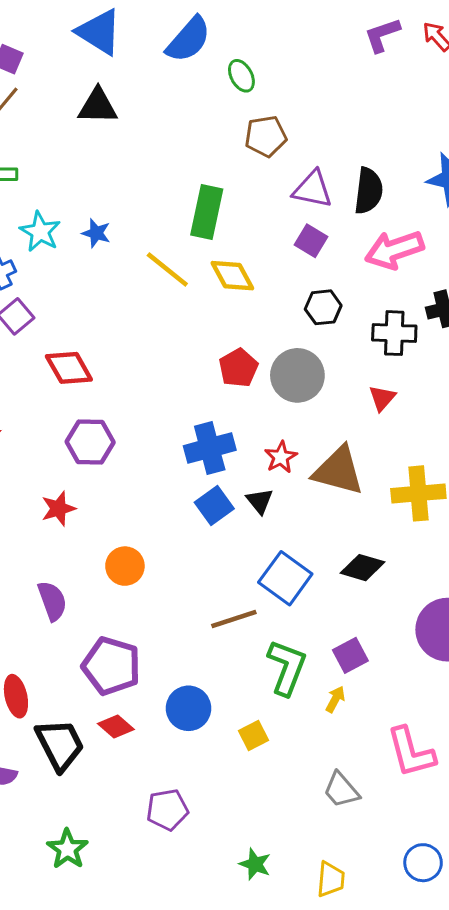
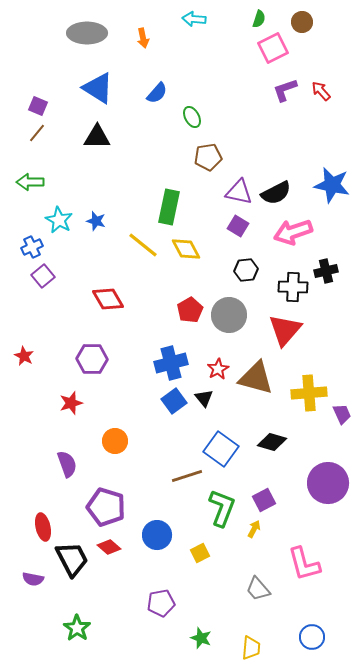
blue semicircle: (188, 39) -> (157, 93), size x0.7
black semicircle: (369, 191) -> (276, 193), turned 56
red diamond: (69, 368) -> (108, 299), moved
red triangle: (382, 398) -> (285, 330), size x1.8
purple pentagon: (167, 810) -> (161, 603), moved

